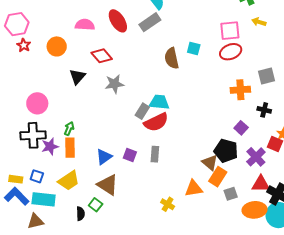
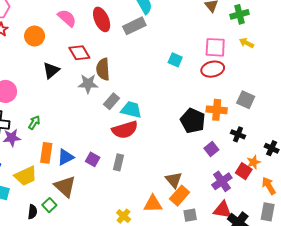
pink semicircle: (85, 25) -> (67, 18), turned 30
brown semicircle: (172, 58) -> (103, 69), moved
gray square: (266, 76) -> (246, 100), turned 30
gray rectangle: (142, 111) -> (112, 101), moved
orange rectangle: (70, 148) -> (46, 153), moved
black pentagon: (226, 151) -> (193, 121), moved

